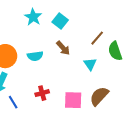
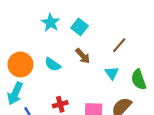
green semicircle: (115, 51) -> (139, 80), moved
cyan semicircle: (35, 56) -> (53, 64), turned 42

